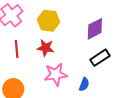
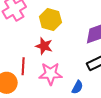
red line: (17, 49) -> (23, 66), moved

